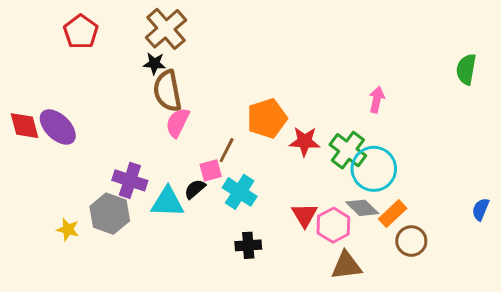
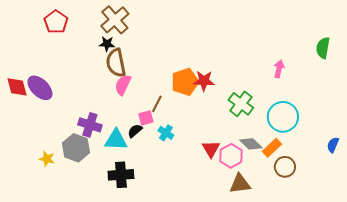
pink arrow: (377, 100) -> (279, 69), moved
red star: (305, 141) -> (204, 81), moved
cyan circle: (374, 169) -> (283, 117), moved
cyan cross: (240, 192) -> (166, 133), size x0.7
black cross: (248, 245) -> (121, 175), moved, size x1.4

